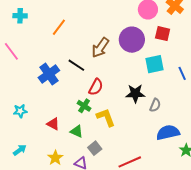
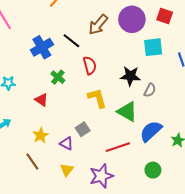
red semicircle: (96, 87) -> (90, 65), turned -48
green cross: (84, 106) -> (58, 77), moved
green triangle: (77, 131) -> (127, 112), moved, size x1.5
blue semicircle: (168, 132) -> (151, 131), moved, turned -35

